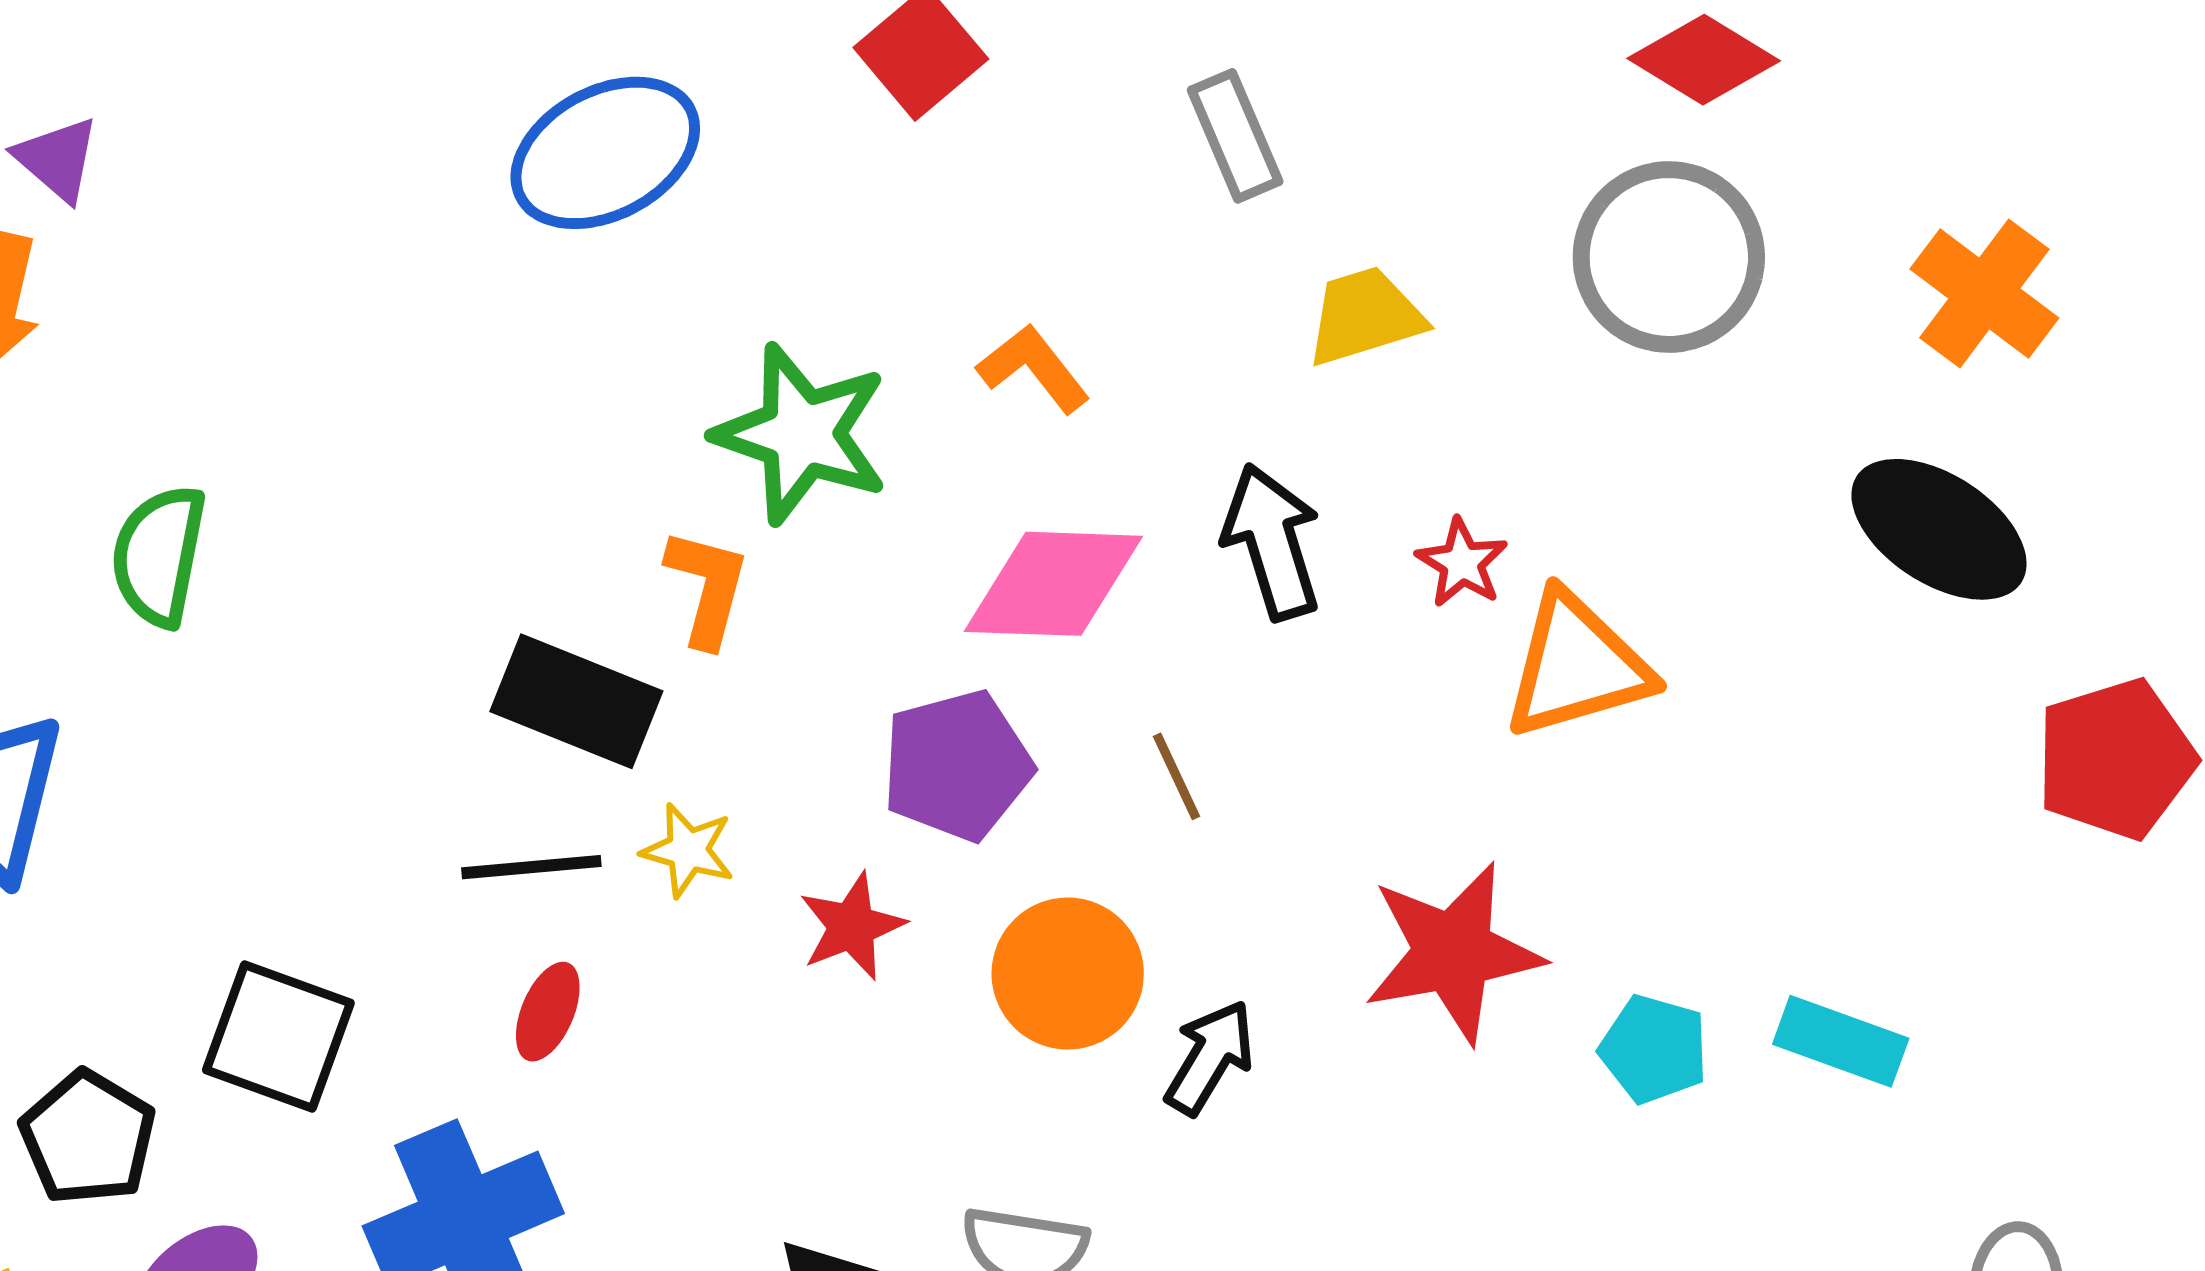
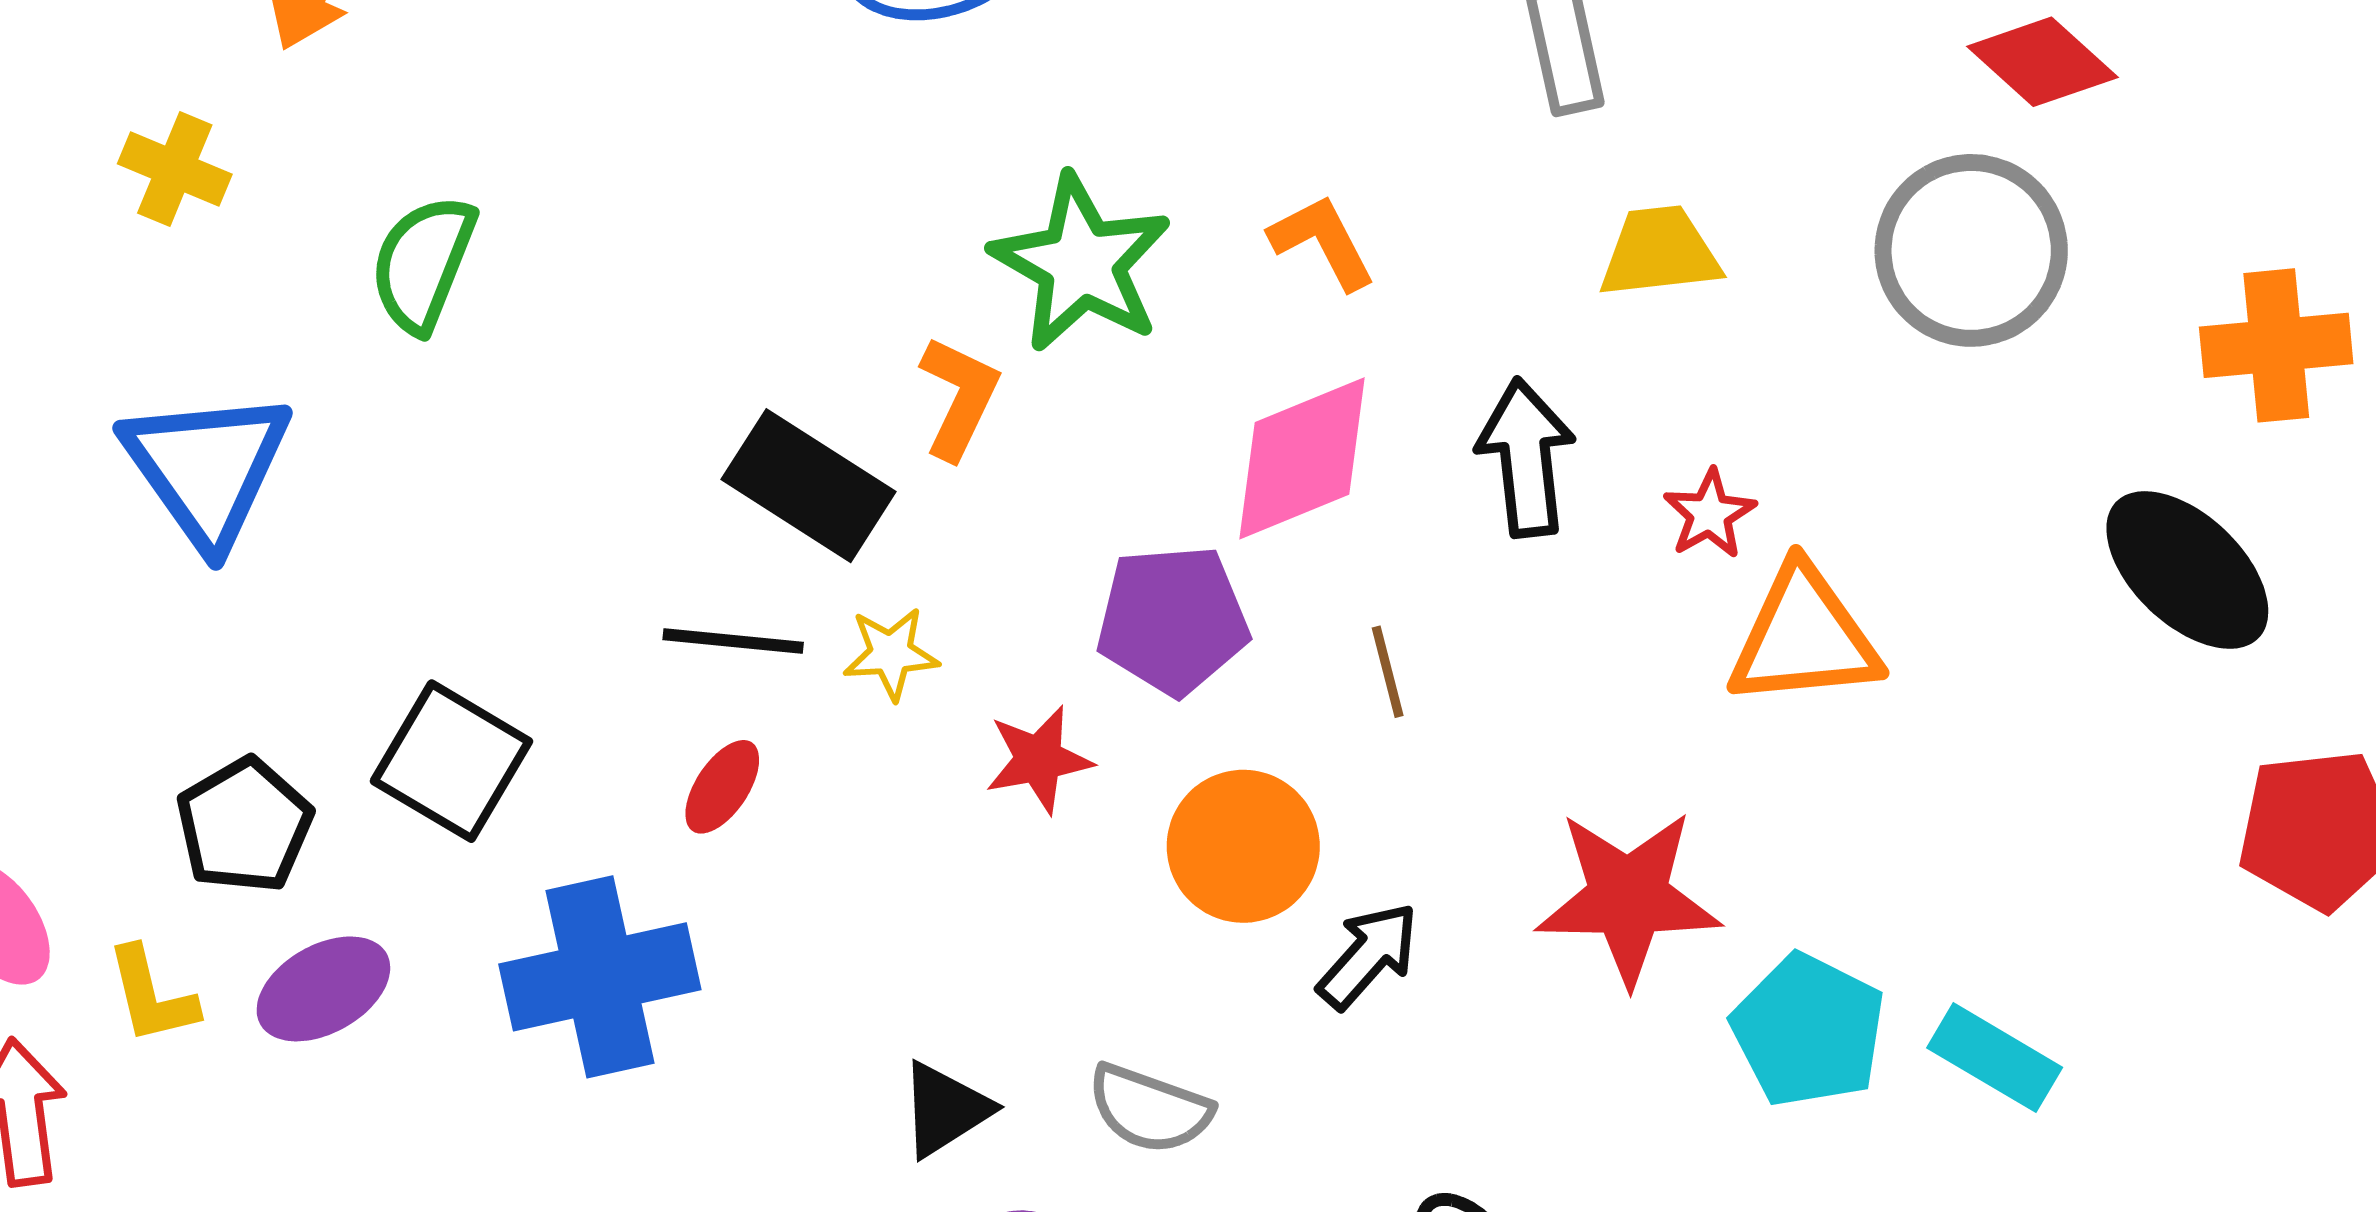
orange cross: (1984, 293) -> (2276, 345), turned 37
pink diamond: (1053, 584) -> (1302, 458), turned -35
yellow star: (688, 850) -> (891, 654), turned -30
cyan pentagon: (1654, 1049) -> (1808, 1030), size x1.4

